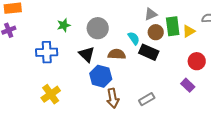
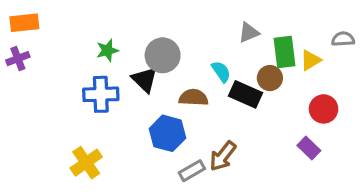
brown circle: (156, 32) -> (270, 78), moved
blue cross: (47, 52) -> (101, 94), moved
black triangle: (87, 54) -> (145, 80), moved
brown arrow: (113, 98) -> (223, 156), moved, turned 48
gray rectangle: (147, 99) -> (192, 171), moved

